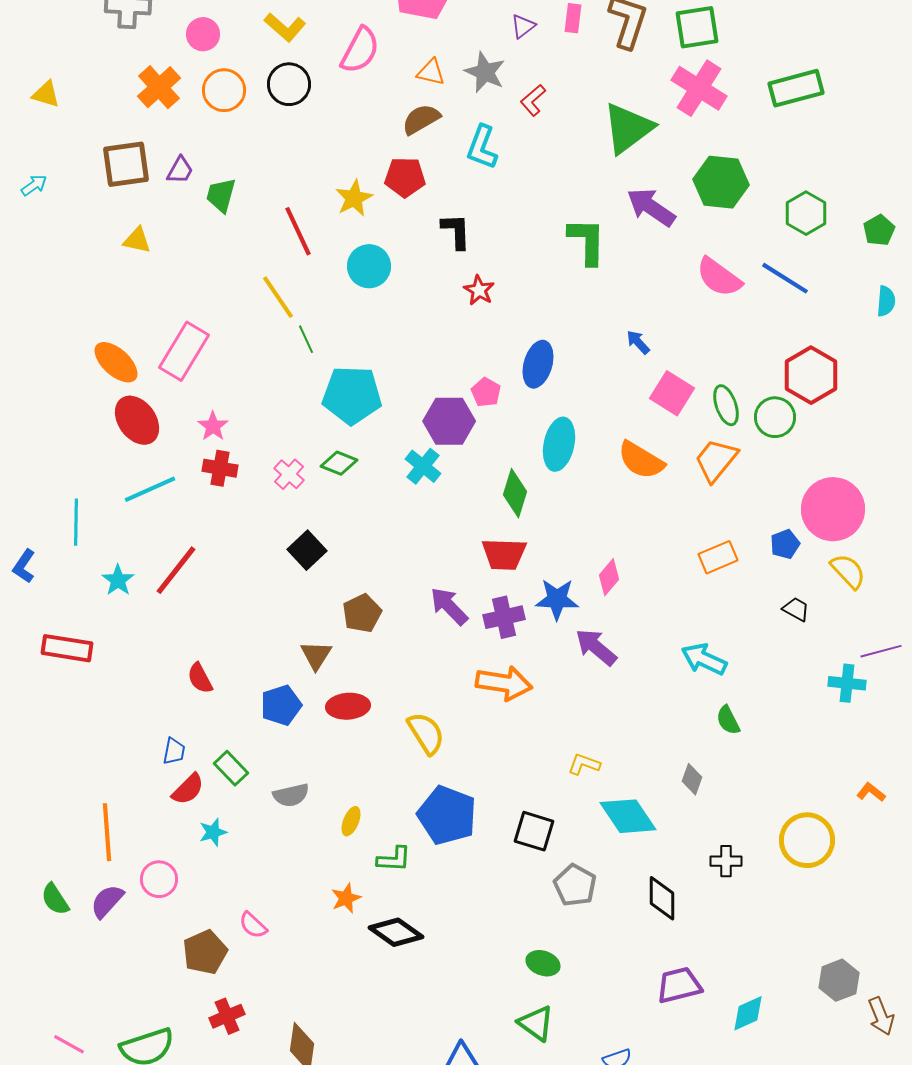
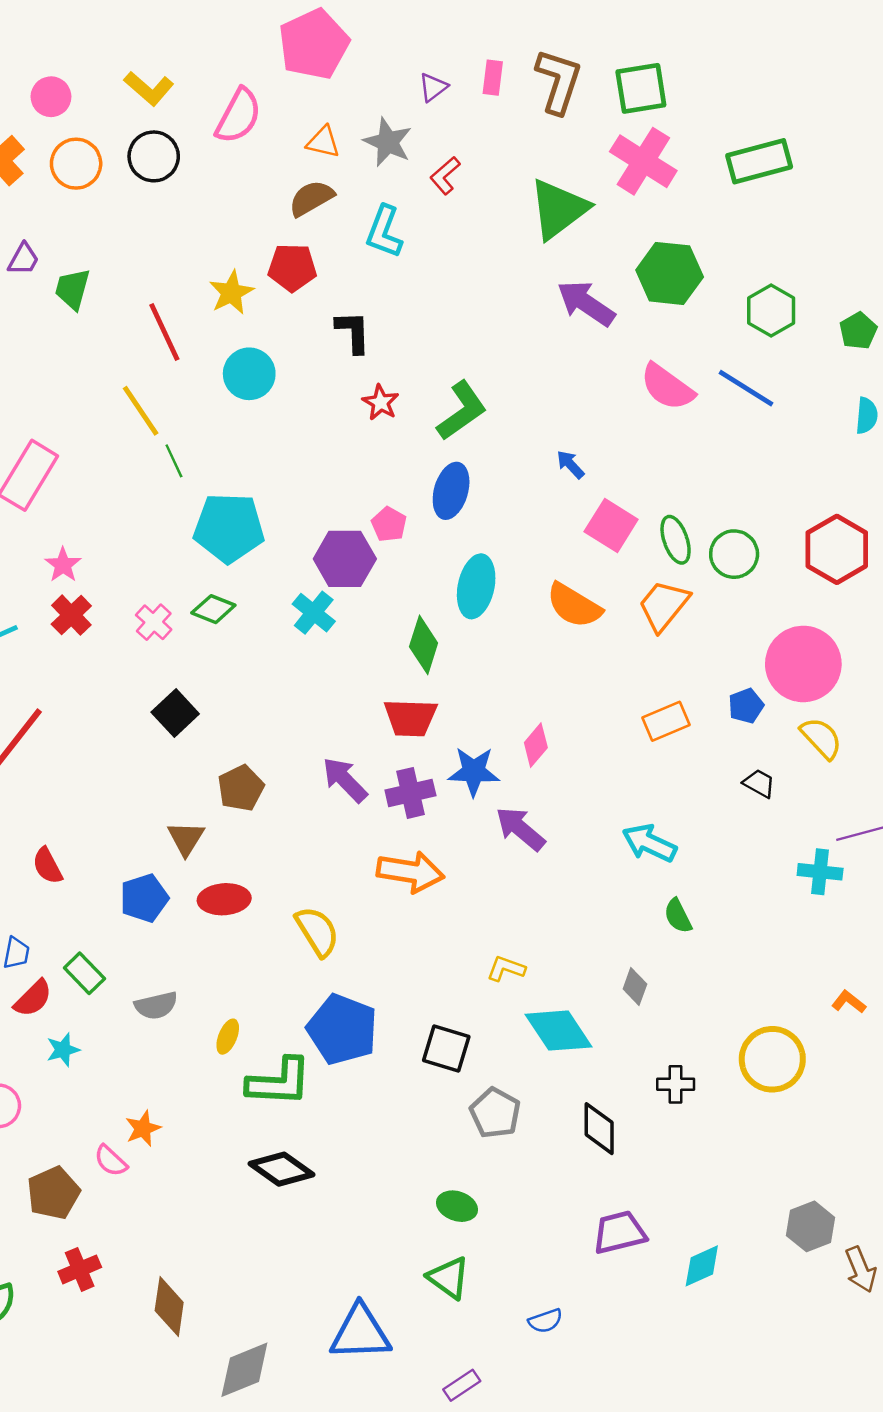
green L-shape: (587, 241) -> (462, 411), moved, turned 54
red hexagon: (811, 375) -> (837, 549), moved
red cross: (220, 468) -> (71, 615), turned 36
green L-shape: (394, 859) -> (279, 1082), size x1.6
orange star: (346, 898) -> (143, 1129), moved

